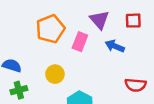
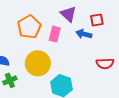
red square: (133, 21) -> (97, 20), moved
yellow circle: (55, 74) -> (38, 63), size x1.6

